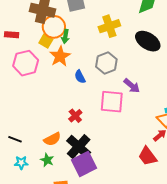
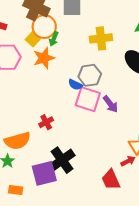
blue semicircle: (80, 77) -> (75, 85), moved, turned -48
pink square: (112, 102) -> (88, 99), moved
orange semicircle: (52, 139) -> (17, 141), size x1.4
black cross: (79, 147) -> (62, 160), moved

